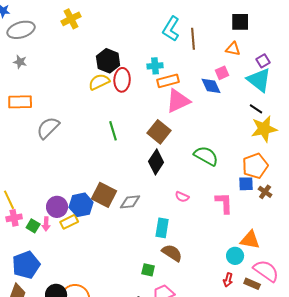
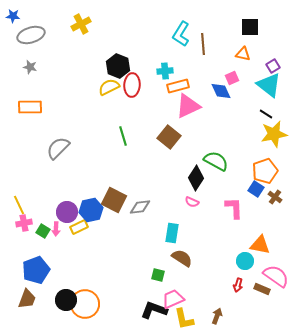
gray semicircle: (48, 128) -> (58, 148), moved
black diamond: (156, 162) -> (196, 178), moved
blue square: (246, 184) -> (256, 189), turned 35

